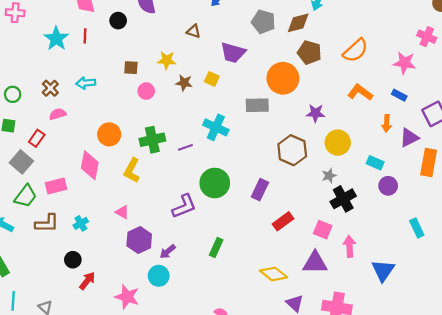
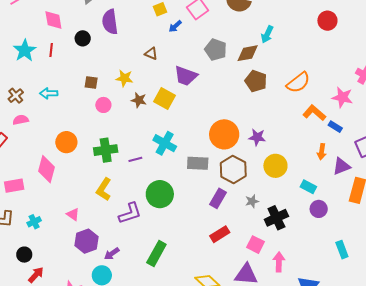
orange circle: (283, 78) -> (224, 134), moved
yellow square: (212, 79) -> (164, 98), size x1.5
orange L-shape: (360, 92) -> (314, 113), moved
gray rectangle: (257, 105) -> (198, 163), moved
yellow L-shape: (132, 170) -> (104, 189), moved
gray star: (329, 176) -> (252, 201), moved
purple rectangle: (260, 190) -> (218, 198), moved
green rectangle: (216, 248) -> (156, 253), size x1.4

